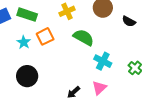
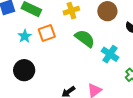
cyan cross: (103, 61) -> (110, 54), moved

